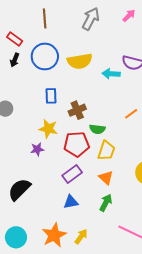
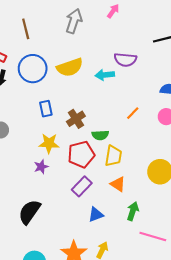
blue triangle: (71, 202) -> (96, 215), moved
green arrow: (106, 203) -> (133, 211), moved

